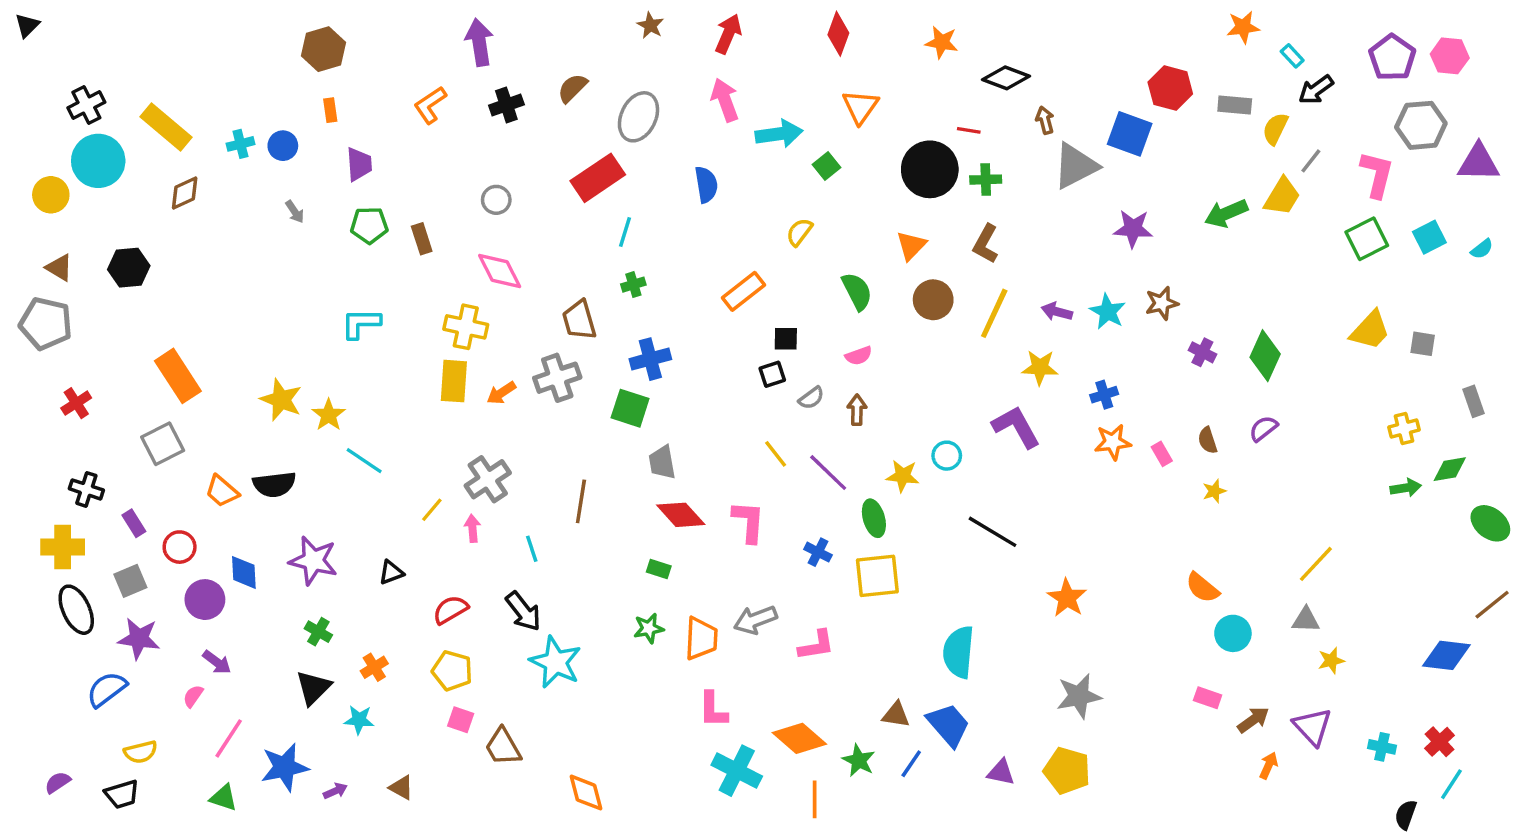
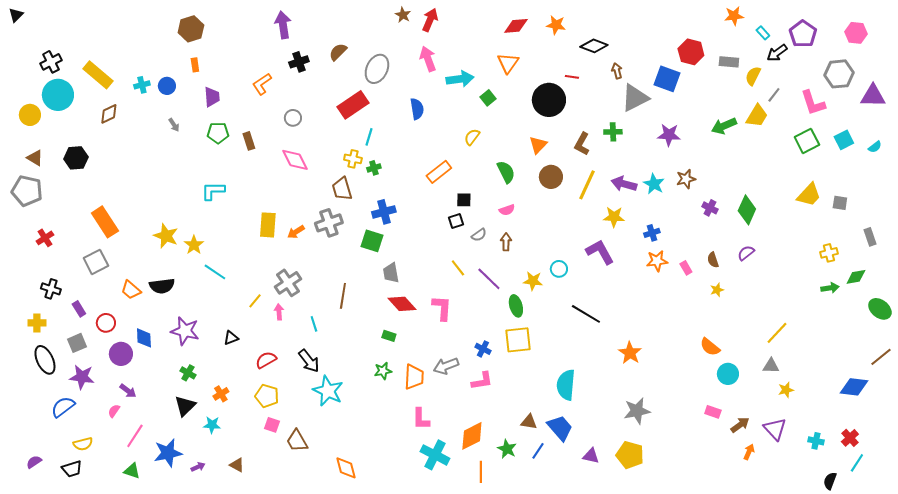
brown star: (650, 25) -> (403, 15), moved
red diamond: (838, 34) -> (516, 26), moved, turned 65
purple pentagon: (1392, 58) -> (803, 34), moved
orange L-shape: (430, 105) -> (262, 84), moved
pink L-shape: (1377, 174) -> (813, 103), turned 148
green cross: (986, 180) -> (613, 132), moved
purple arrow: (1057, 312) -> (624, 184), size x1.4
yellow cross: (466, 327) -> (353, 159), moved, size x0.7
yellow cross: (63, 547) -> (37, 323), size x0.7
blue cross: (818, 552) -> (483, 349), moved
orange diamond: (799, 738) -> (472, 436), turned -68

